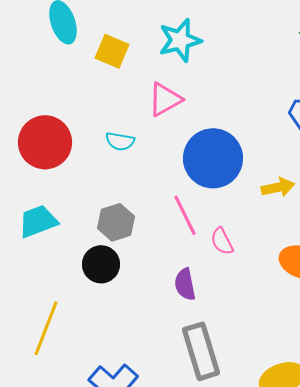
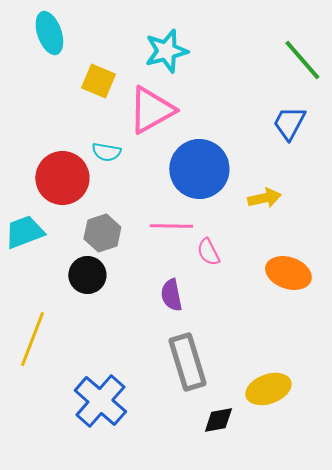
yellow square: (112, 51) -> (98, 81), moved
pink triangle: (165, 99) -> (151, 110), size x1.4
red circle: (45, 142) -> (62, 178), moved
pink line: (185, 215) -> (171, 226), turned -63

